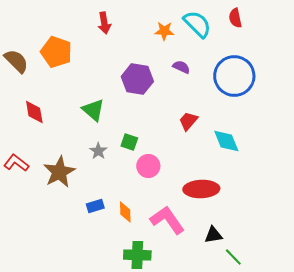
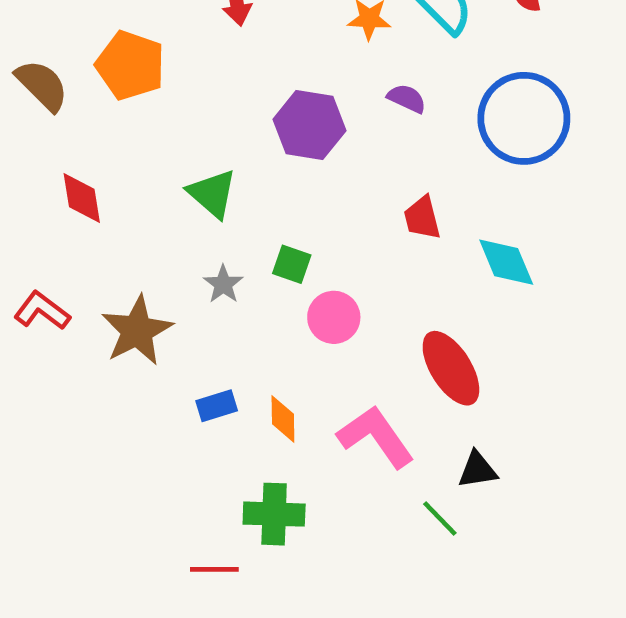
red trapezoid: (188, 121) -> (422, 218), turned -55
red ellipse: (201, 189) -> (451, 368), turned 60
green cross: (137, 255) -> (274, 514), moved
green line: (233, 257) -> (440, 518), moved

